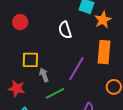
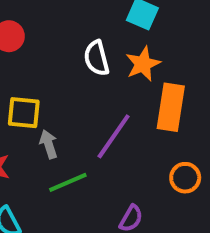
orange star: (103, 20) -> (143, 64), moved

